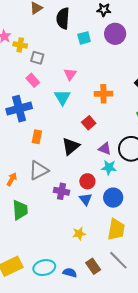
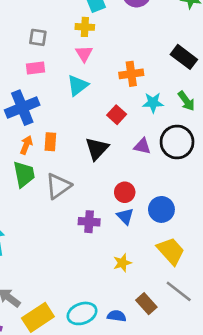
yellow cross: (20, 45) -> (85, 27), moved
pink rectangle: (33, 80) -> (36, 68), turned -48
cyan triangle: (62, 97) -> (78, 85), turned 30
cyan star: (109, 168) -> (153, 103), moved
orange arrow: (12, 179) -> (26, 145), moved
purple cross: (62, 191) -> (89, 222), moved
green trapezoid: (20, 210) -> (24, 174), moved
yellow trapezoid: (116, 229) -> (171, 251), turned -45

